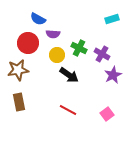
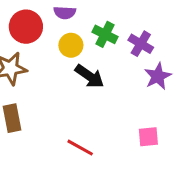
red line: (68, 110) -> (80, 148), moved
pink square: (107, 114) -> (148, 137), turned 32

